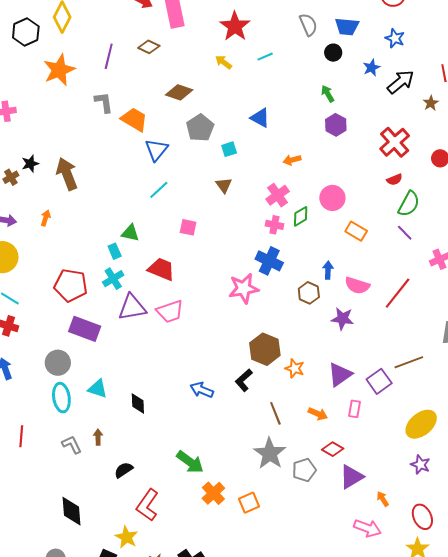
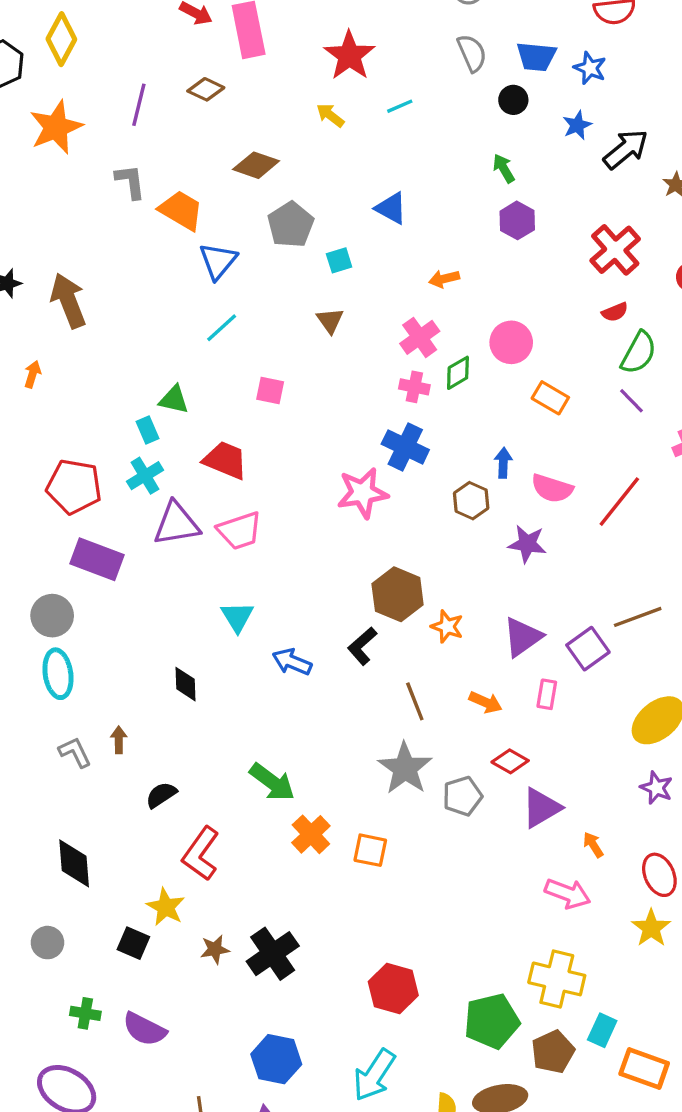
blue star: (395, 38) -> (590, 68), moved
cyan triangle: (98, 389) -> (237, 617), moved, turned 40
orange square: (249, 503) -> (370, 850), turned 35

